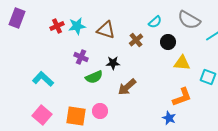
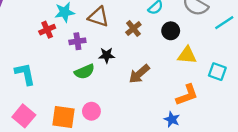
red cross: (57, 26) -> (47, 30), moved
purple cross: (81, 57) -> (77, 41), moved, turned -32
cyan L-shape: (43, 79) -> (25, 74), turned 35
brown arrow: (127, 87) -> (139, 74), moved

